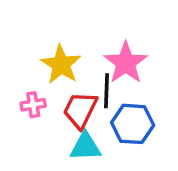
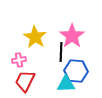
red trapezoid: (80, 110) -> (25, 81), moved
cyan triangle: (86, 147) -> (66, 84), moved

